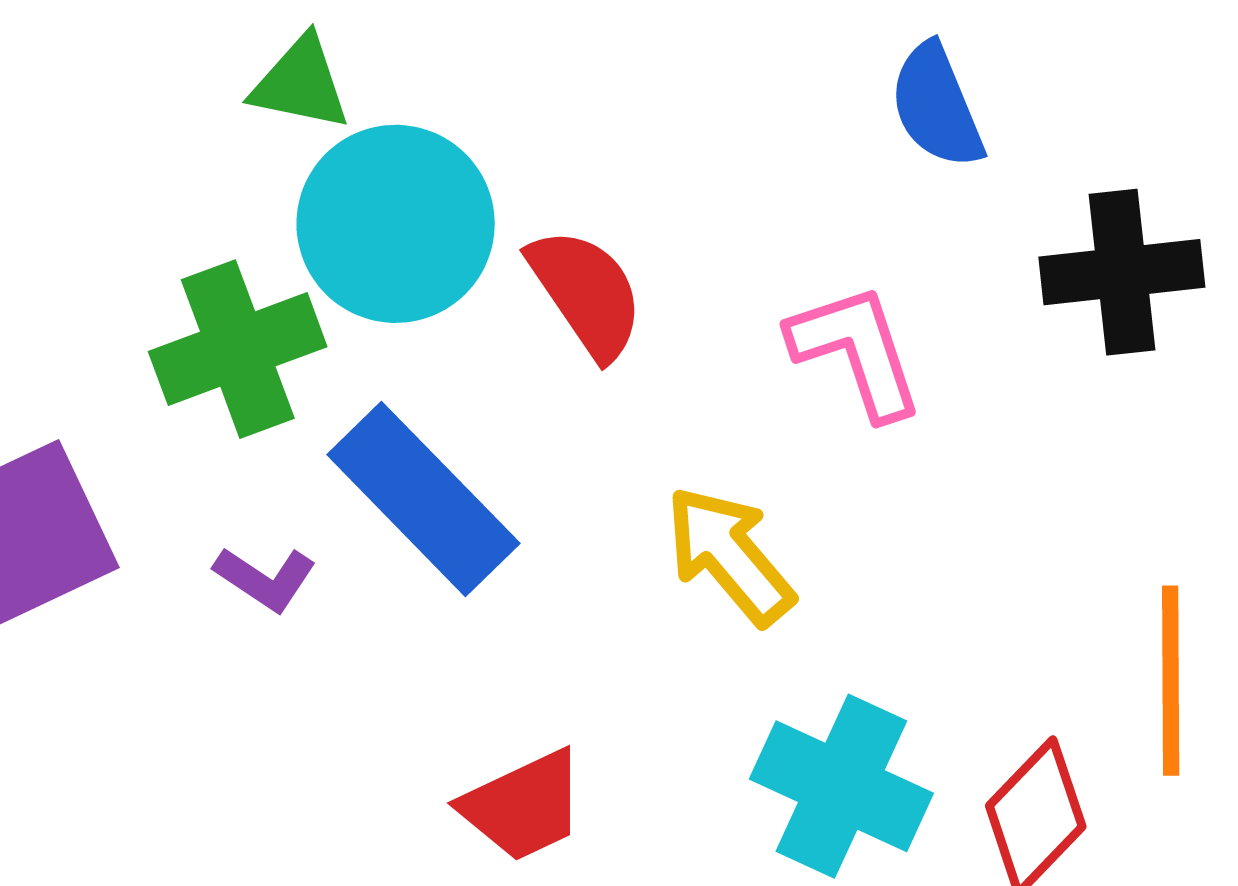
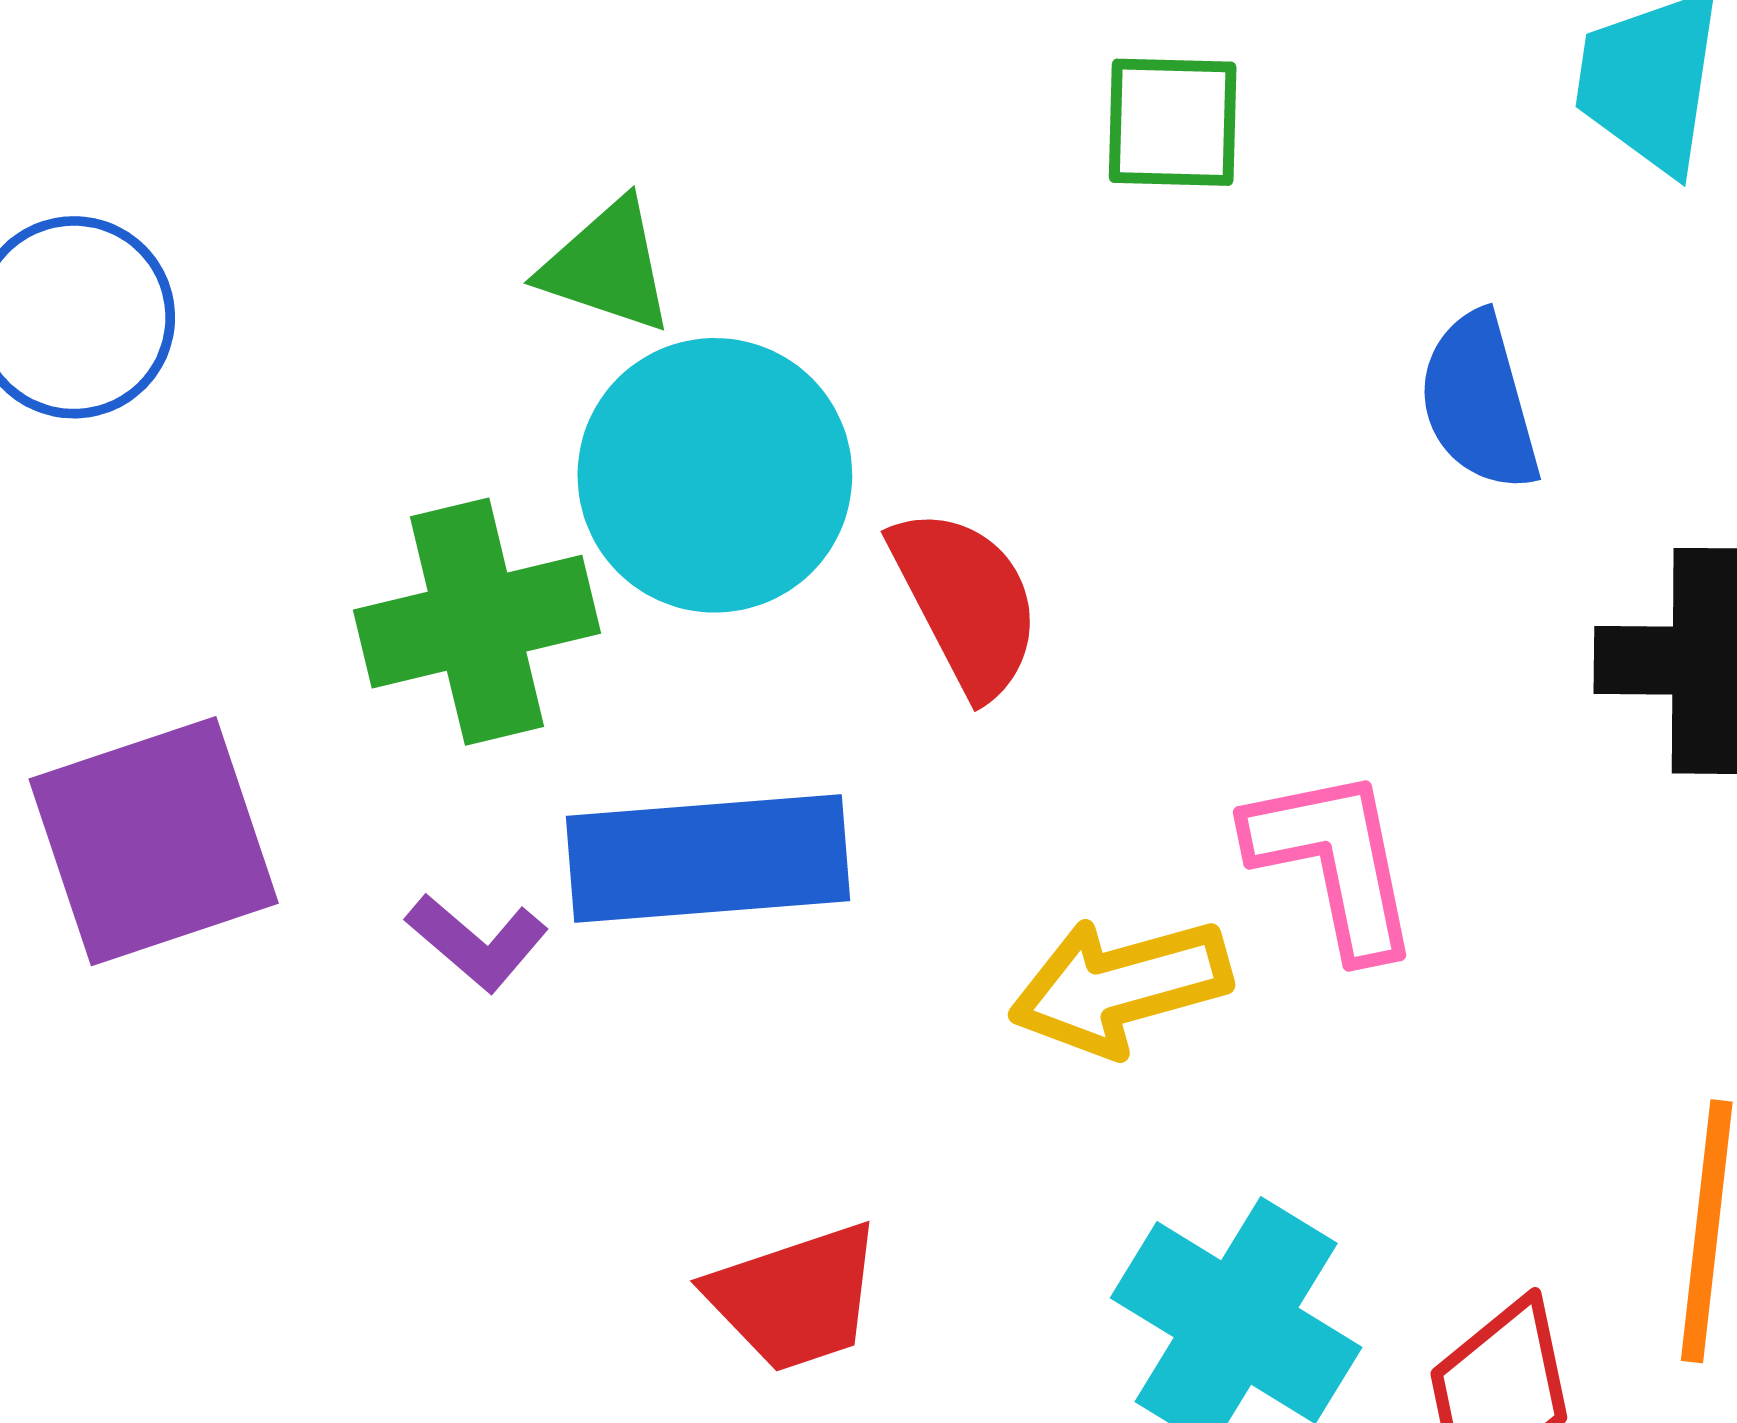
pink L-shape: (856, 351) -> (1334, 862), moved
blue rectangle: (423, 499) -> (708, 859), turned -57
yellow arrow: (730, 555) -> (1120, 986), turned -72

